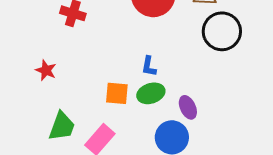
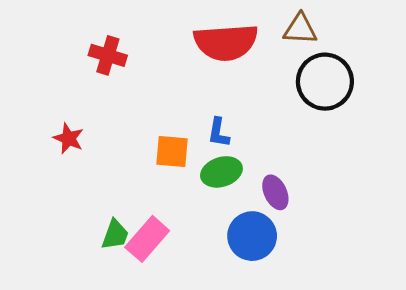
orange square: (117, 93) -> (172, 152), moved
green trapezoid: (62, 126) -> (115, 235), moved, size x0.7

